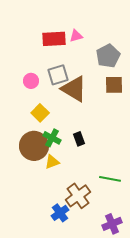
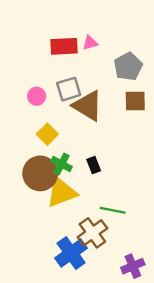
yellow triangle: (52, 162) -> (62, 192), size x1.8
green line: (110, 179) -> (113, 210), moved
blue cross: (60, 213) -> (71, 253), size x1.5

